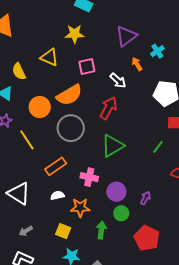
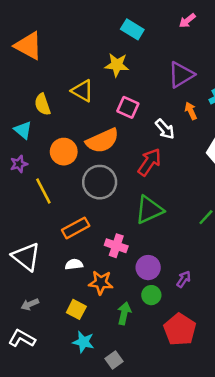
pink square: (87, 67) -> (128, 107), turned 30

